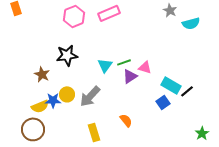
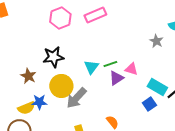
gray star: (170, 10) -> (156, 41), moved
yellow circle: (67, 94) -> (61, 86), moved, size x1.5

